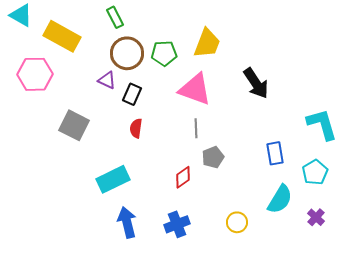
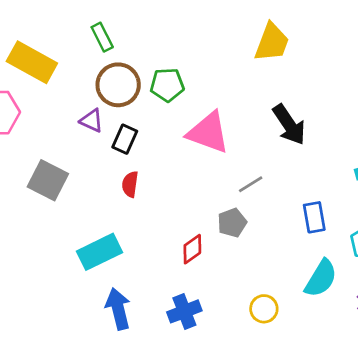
yellow trapezoid: (207, 43) -> (272, 42), moved
gray line: (196, 128) -> (251, 184), moved, turned 60

